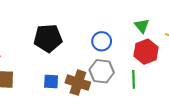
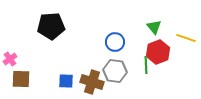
black pentagon: (48, 38) -> (51, 26), moved
green line: (134, 79) -> (146, 65), moved

